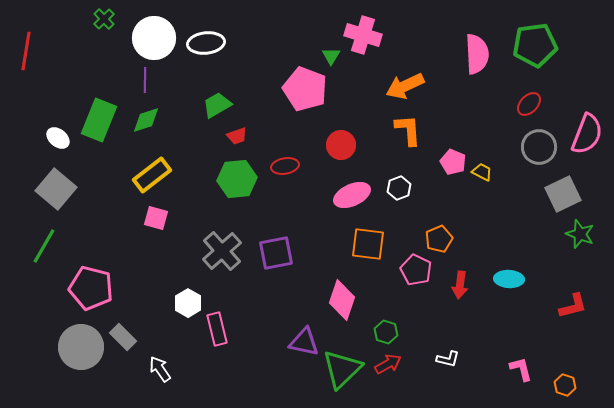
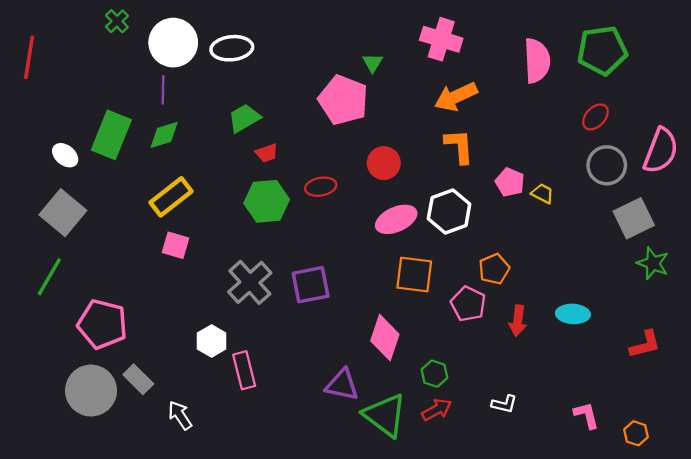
pink cross: (363, 35) -> (441, 39), moved
white hexagon: (399, 188) -> (449, 211), size x1.6
green triangle: (342, 369) -> (385, 415), turned -39

